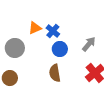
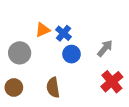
brown semicircle: (55, 73) -> (53, 87), moved

